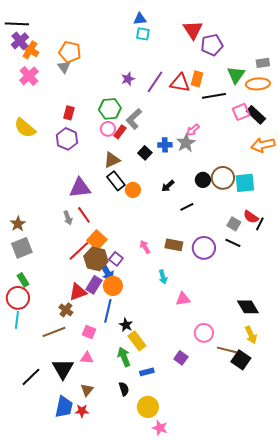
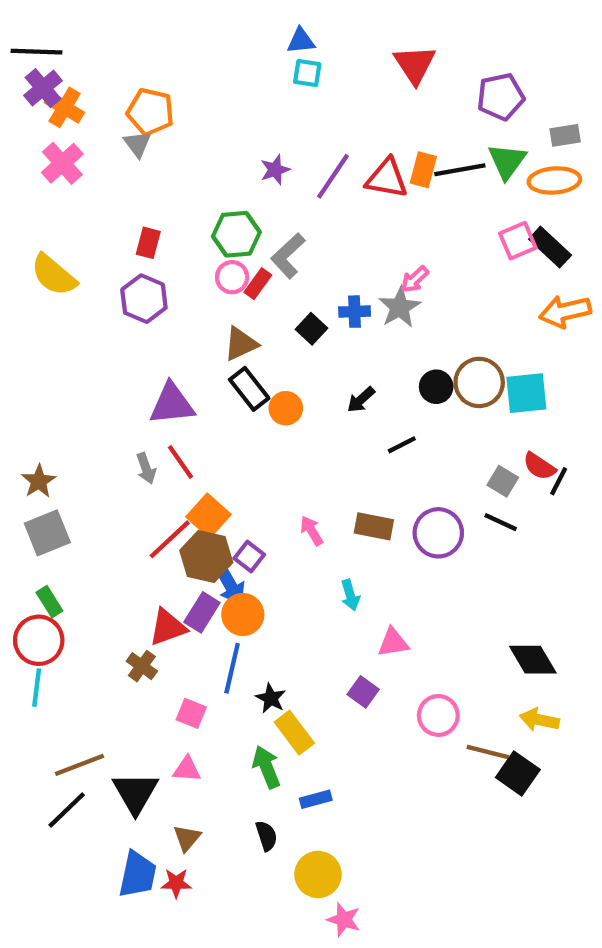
purple pentagon: (212, 45) -> (501, 97), moved
black line: (214, 96) -> (460, 170), moved
brown line: (54, 332) -> (80, 765), moved
yellow arrow: (251, 335) -> (539, 720), turned 126
purple square: (181, 358) -> (363, 692), moved

